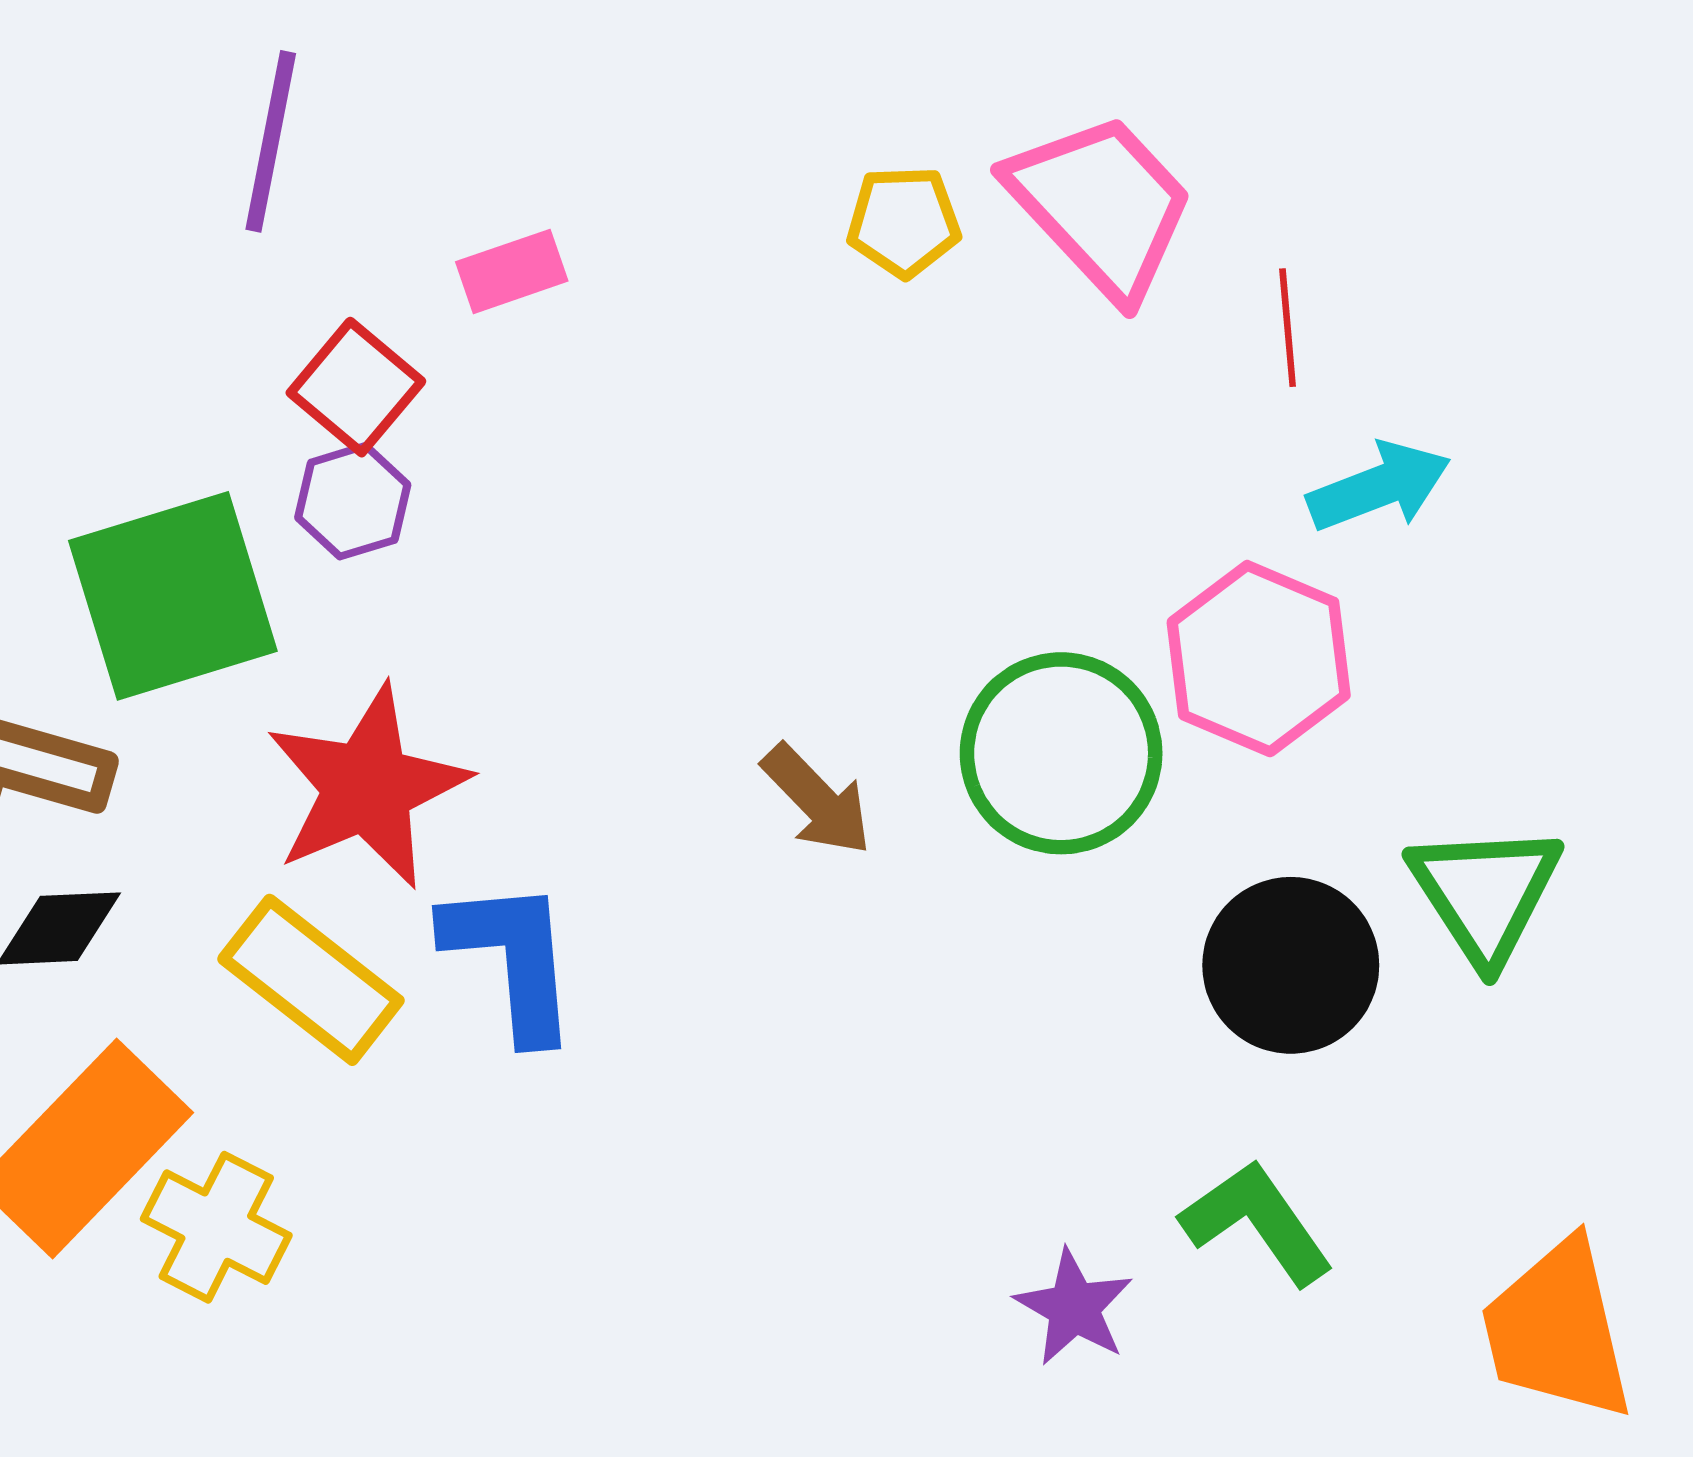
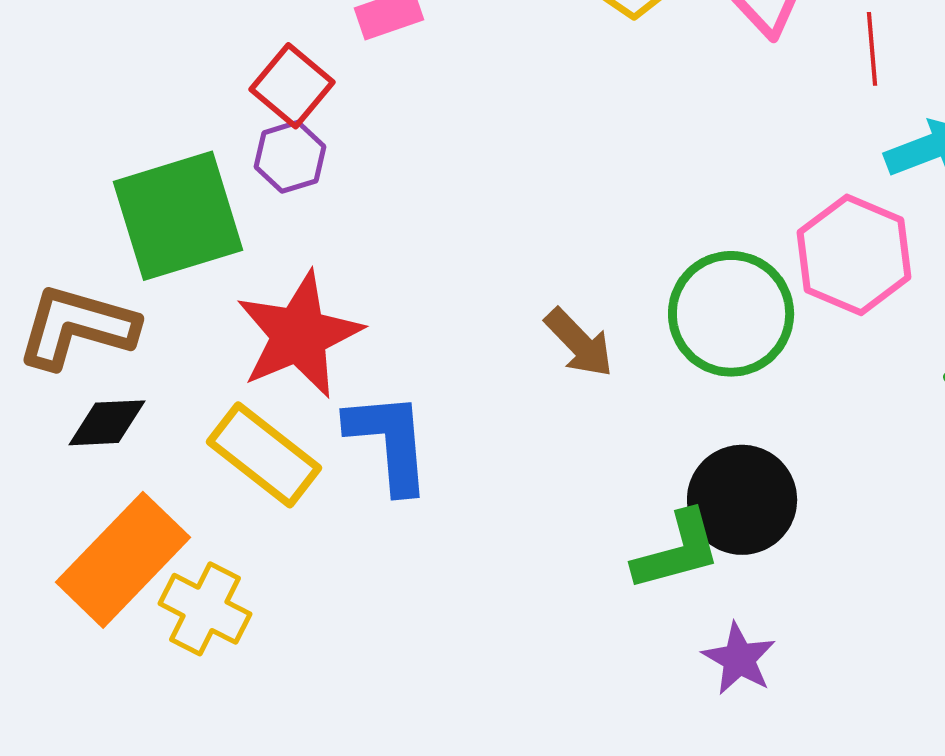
black circle: (1291, 965) -> (742, 500), moved
green L-shape: (1257, 1222) -> (677, 551), moved, turned 110

